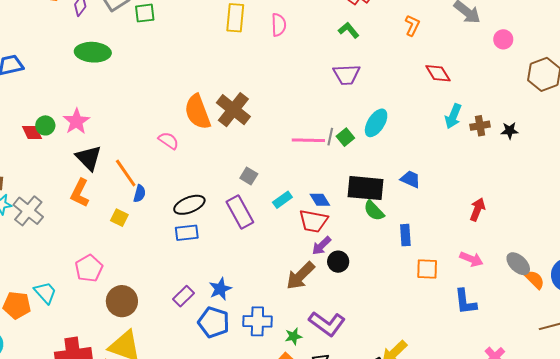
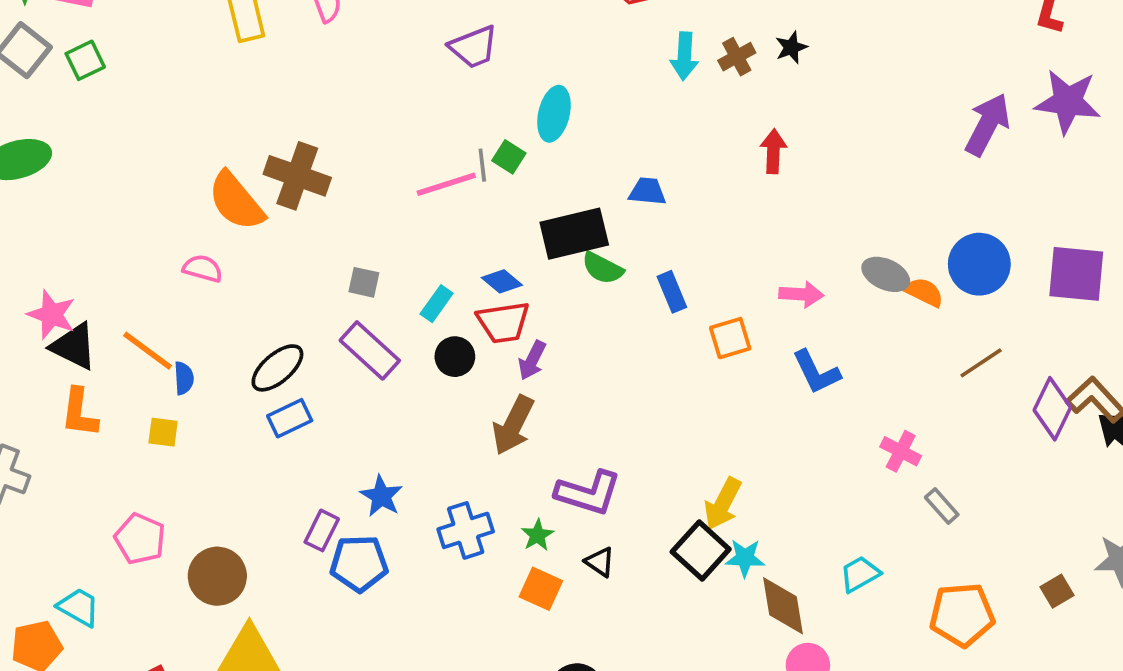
pink star: (76, 121) -> (52, 315), moved
red arrow: (477, 209) -> (773, 151), moved
black circle: (338, 262) -> (455, 357), moved
blue pentagon: (214, 322) -> (359, 563), moved

